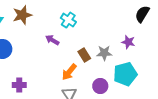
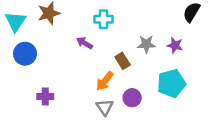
cyan cross: (68, 20) -> (104, 19), turned -35
gray star: (104, 53) -> (146, 44), moved
purple circle: (100, 86) -> (132, 98), moved

